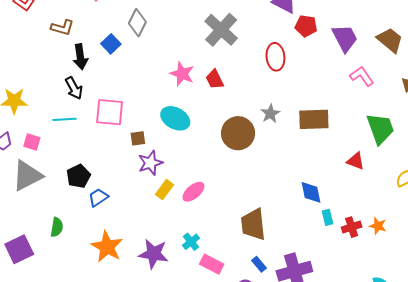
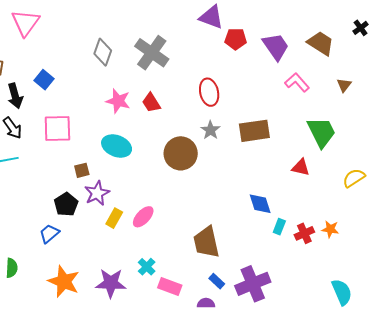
gray diamond: (137, 23) -> (103, 52), moved
red ellipse: (275, 57) -> (209, 92), moved
pink square: (110, 112) -> (57, 129), moved
black pentagon: (78, 176) -> (66, 204), moved
cyan rectangle: (327, 217) -> (279, 227), turned 42

